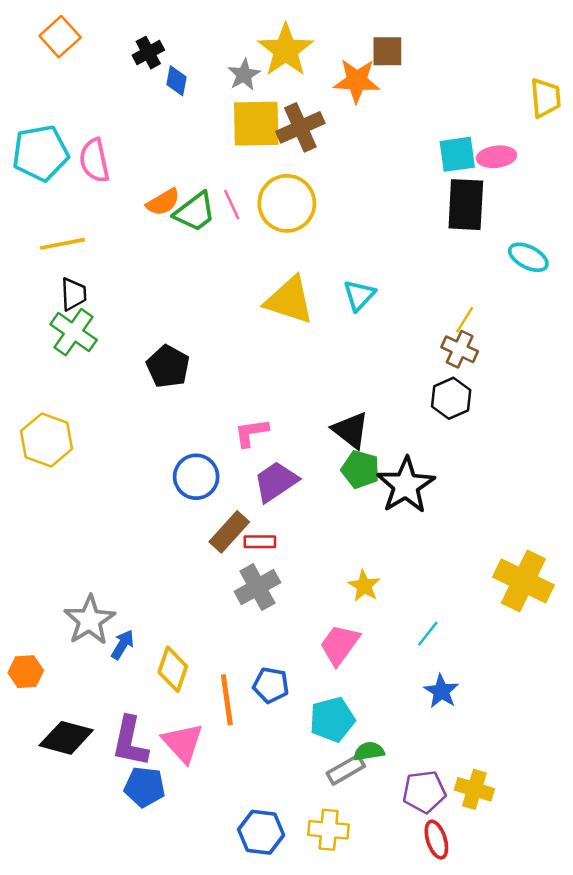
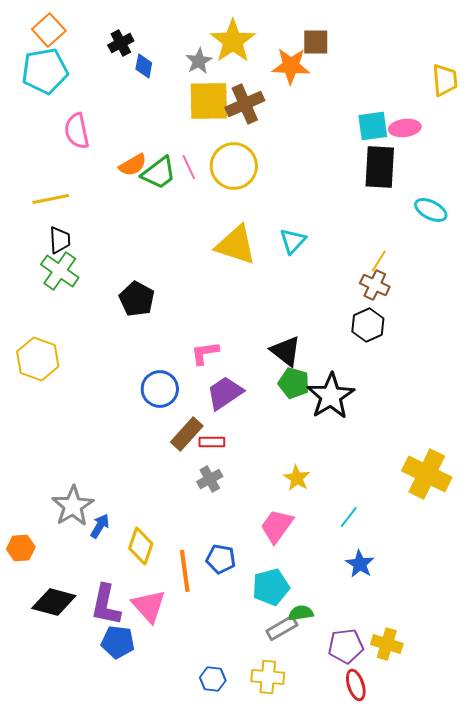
cyan pentagon: (40, 153) -> (45, 71), moved
gray cross: (257, 587) -> (210, 479), size x0.7
blue hexagon: (261, 832) -> (213, 679), size x0.7

